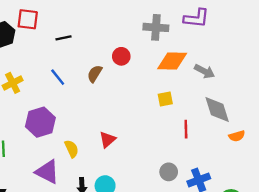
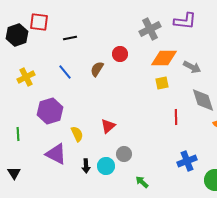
gray cross: (156, 27) -> (150, 29), turned -30
yellow square: (165, 99) -> (162, 83), moved
gray circle: (169, 172) -> (124, 154), moved

